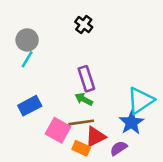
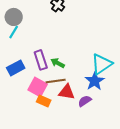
purple rectangle: (86, 79) -> (41, 60), moved
red triangle: (95, 137) -> (67, 92), turned 36
orange rectangle: (81, 148) -> (44, 101), moved

